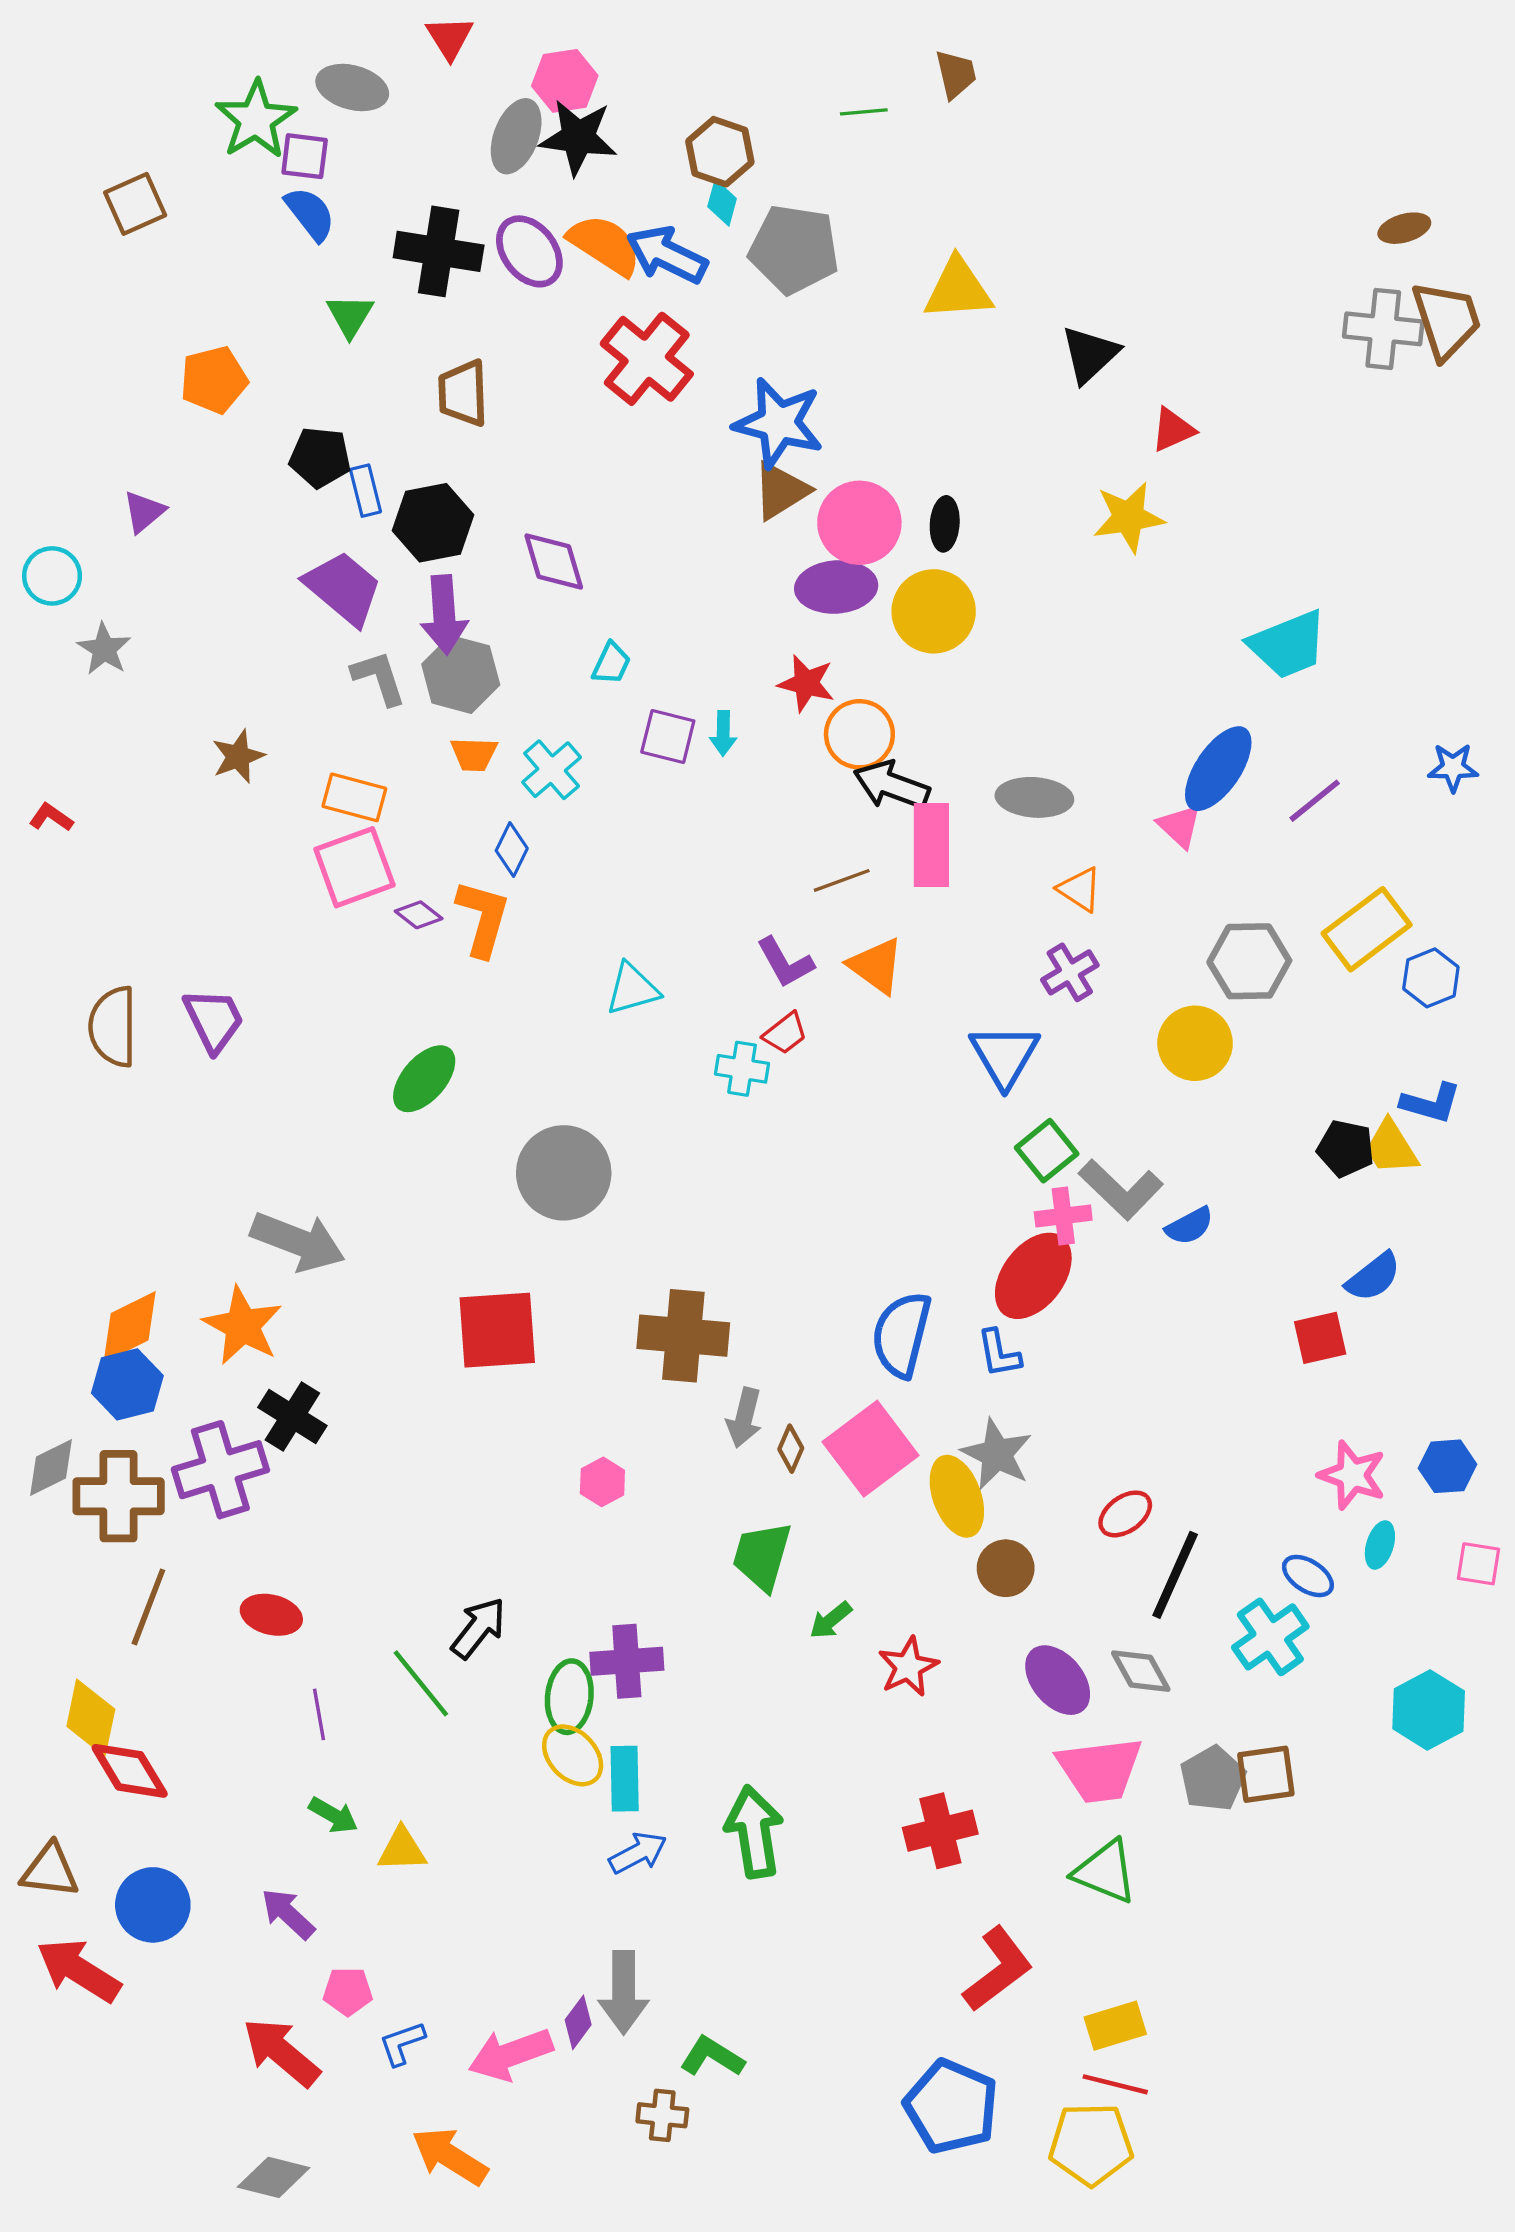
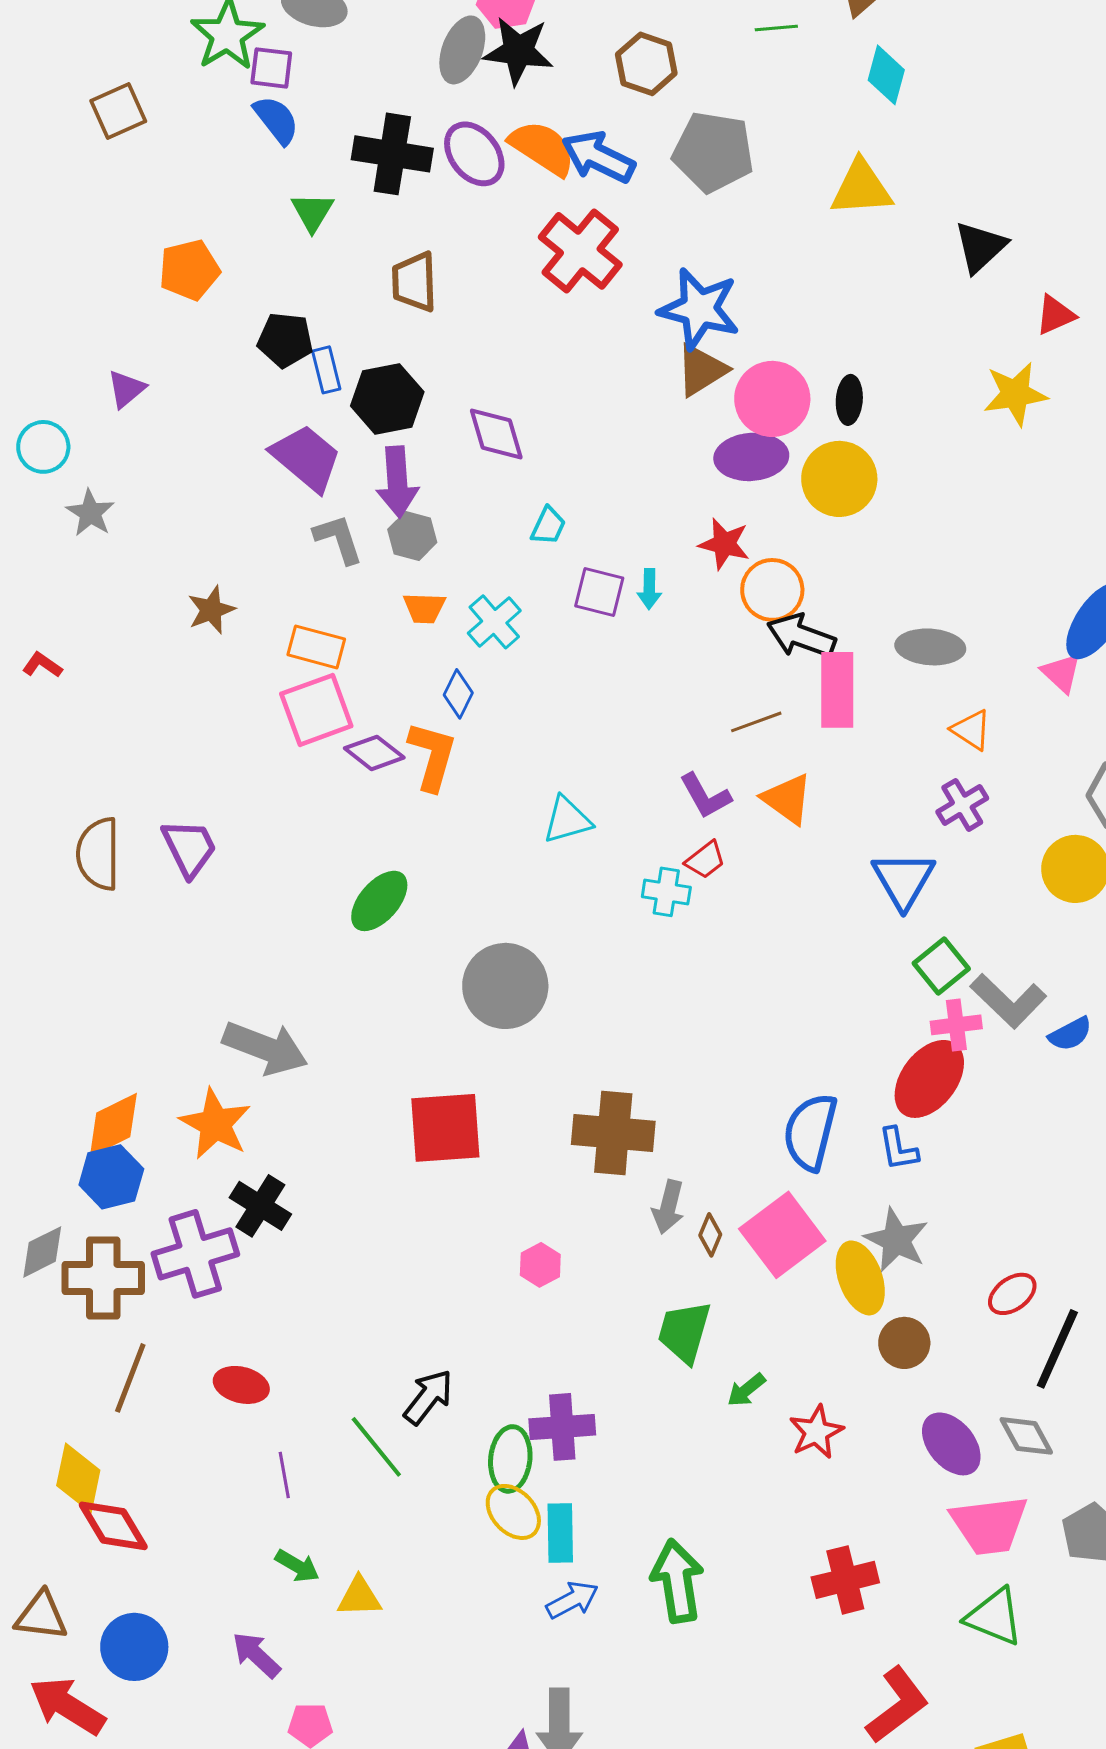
cyan diamond: (722, 203) -> (886, 75), moved, size x1.4
gray hexagon: (461, 674) -> (412, 536), size x0.7
purple diamond: (419, 915) -> (374, 753), size x1.4

